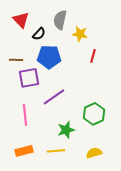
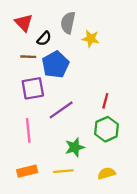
red line: (93, 56) -> (105, 101), moved
blue pentagon: (49, 57) -> (55, 65), turned -30
brown line: (16, 60) -> (28, 57), moved

